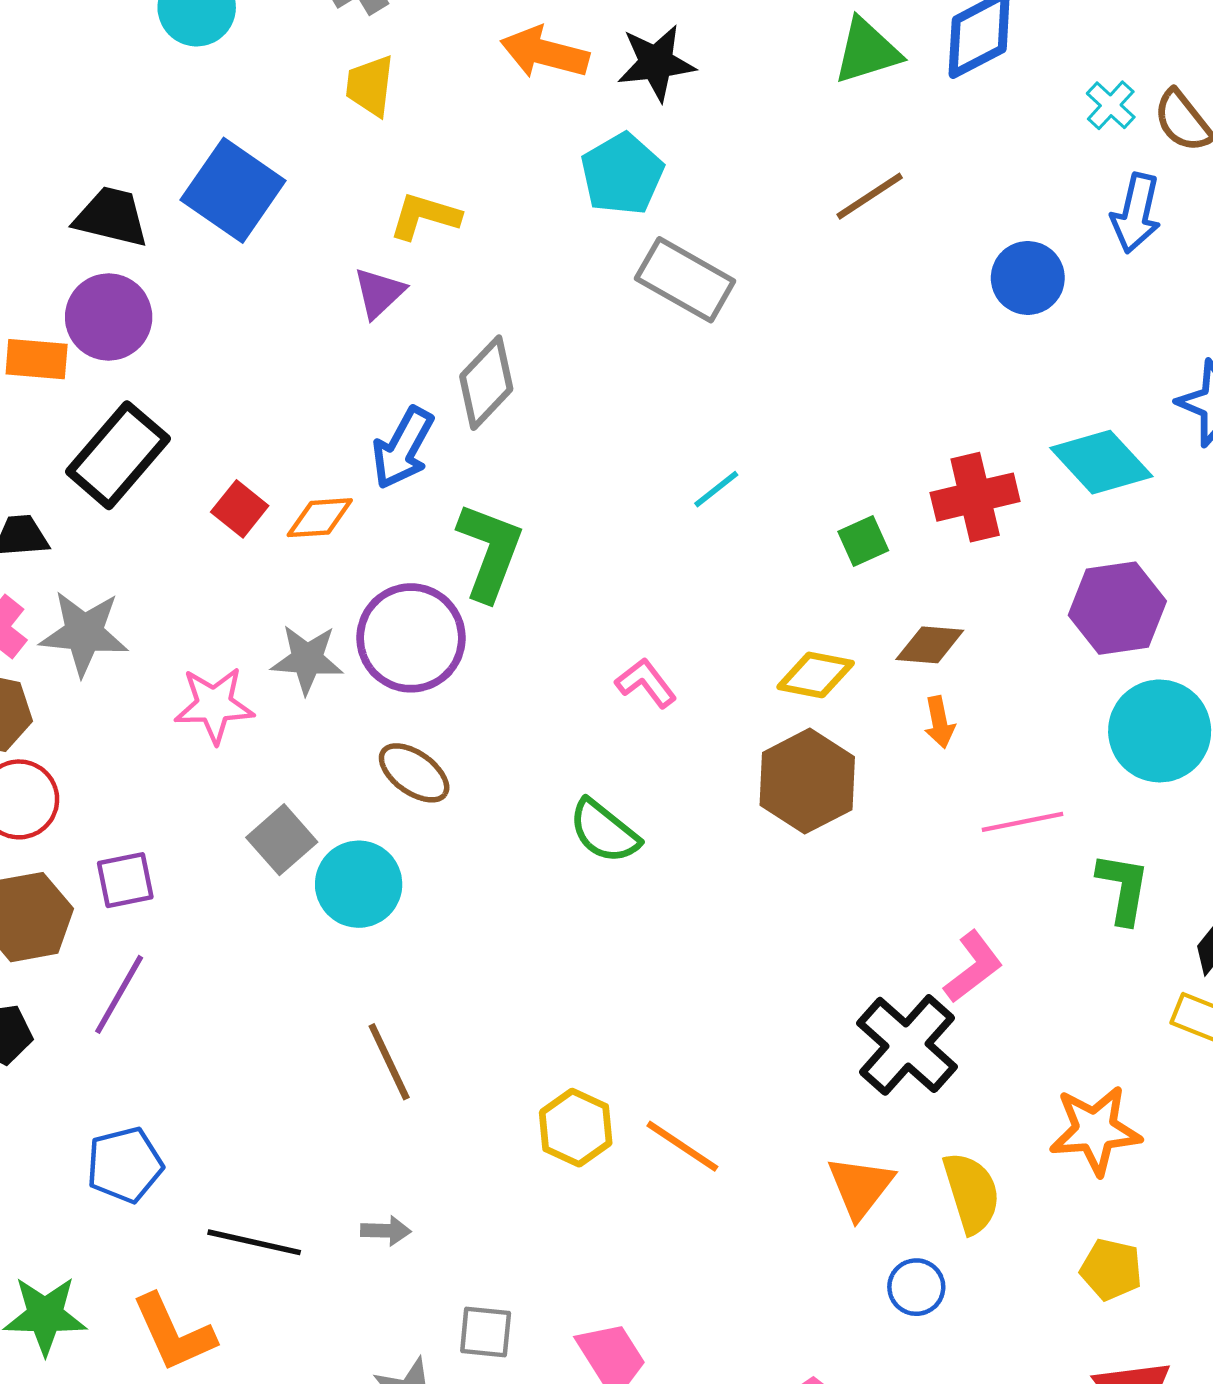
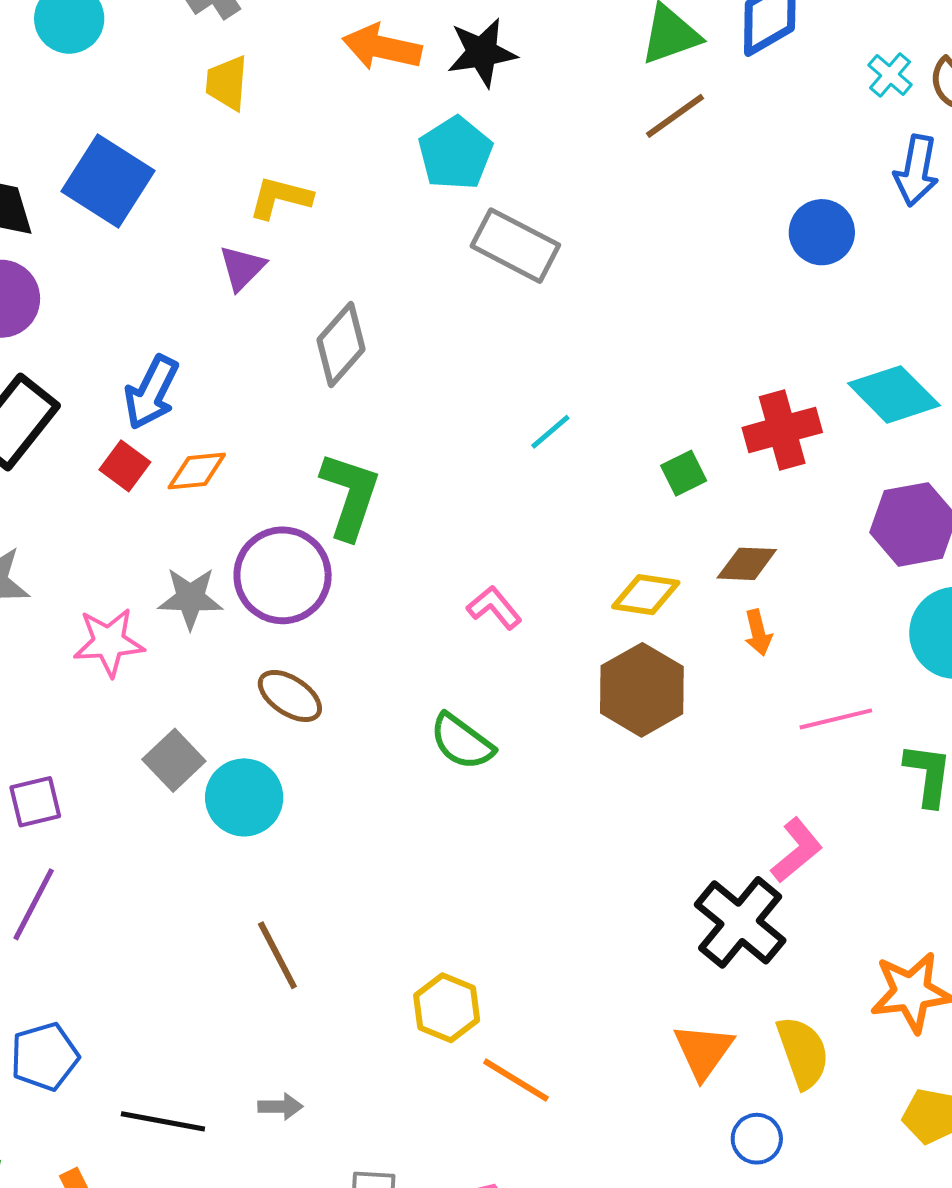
brown line: (870, 196) -> (675, 116), moved
blue arrow: (403, 448) -> (151, 392), moved
orange line: (682, 1146) -> (516, 1080), moved

